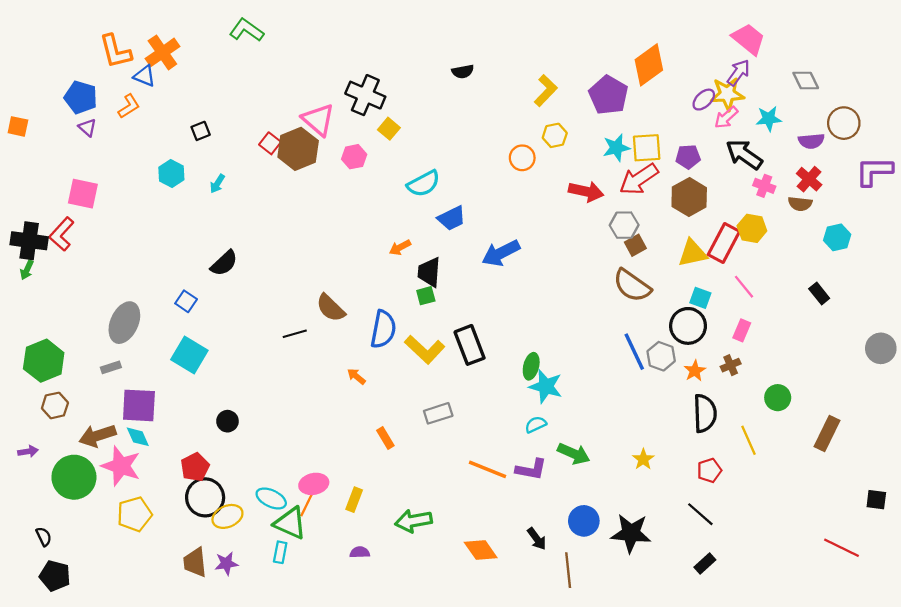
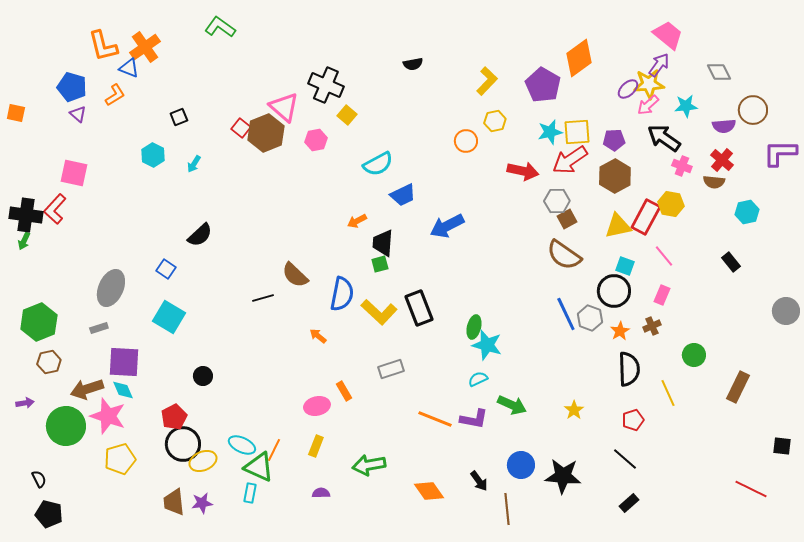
pink ellipse: (314, 484) -> (317, 406), moved

